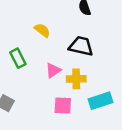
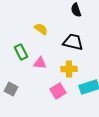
pink triangle: (53, 70) -> (40, 63), moved, turned 40
pink square: (63, 106) -> (58, 91), turned -35

